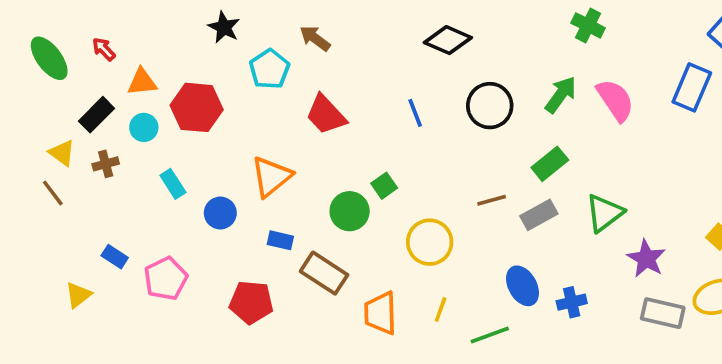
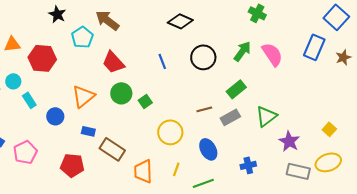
brown arrow: (315, 38) -> (107, 20), size x1.4
cyan circle: (144, 127) -> (13, 81), moved
green circle: (350, 211) -> (121, 93), moved
blue ellipse: (523, 286) -> (208, 149), moved

